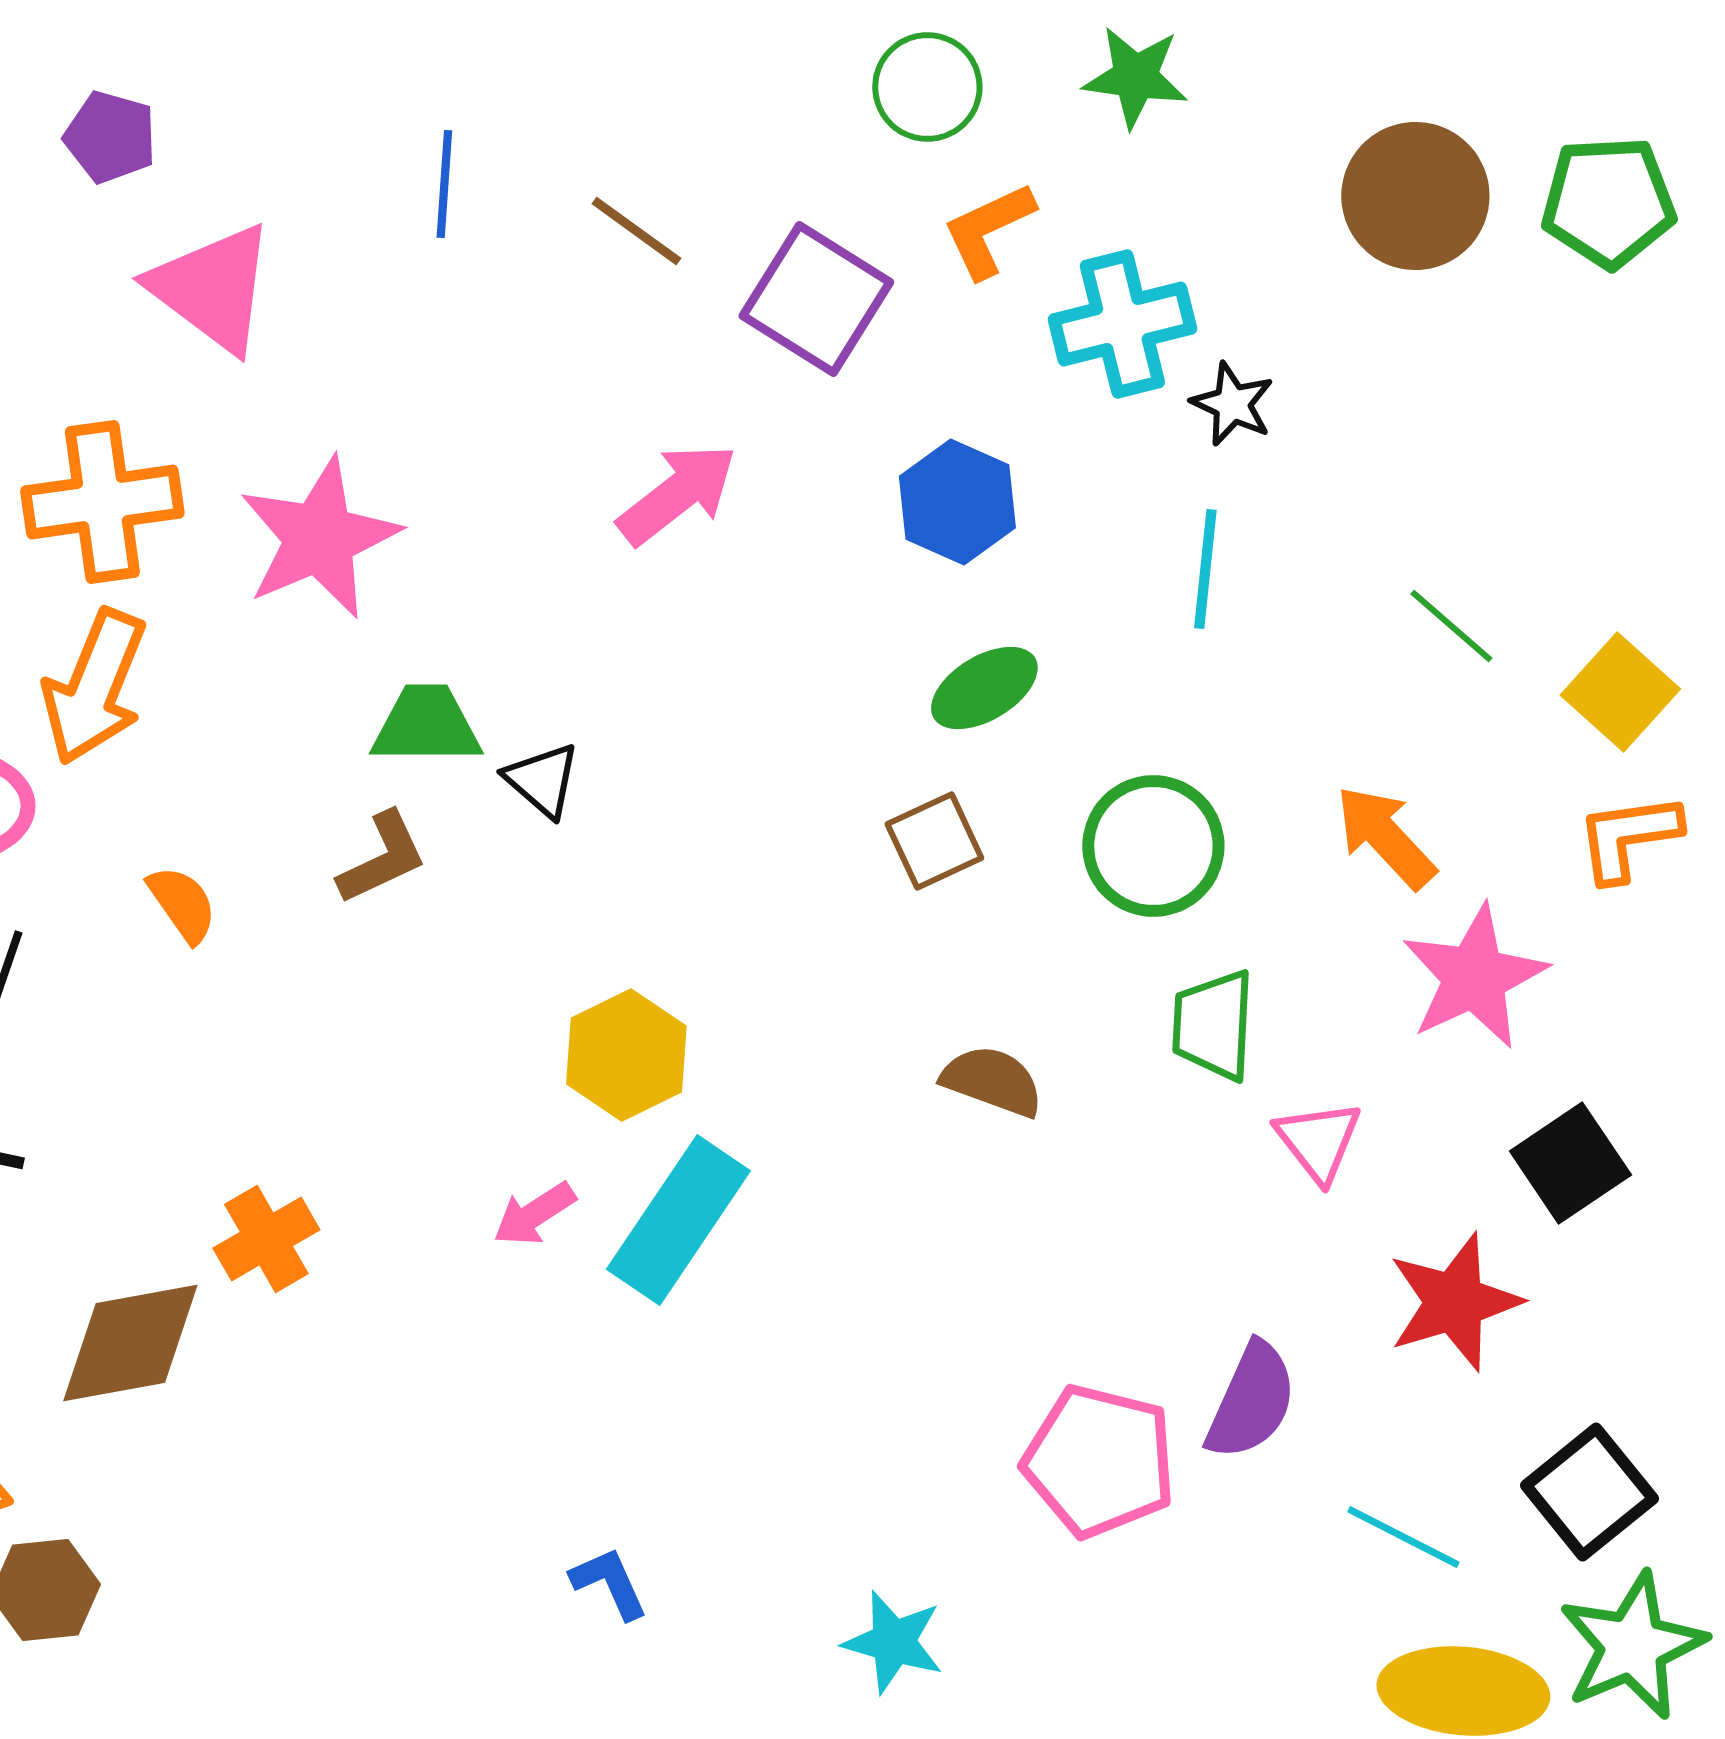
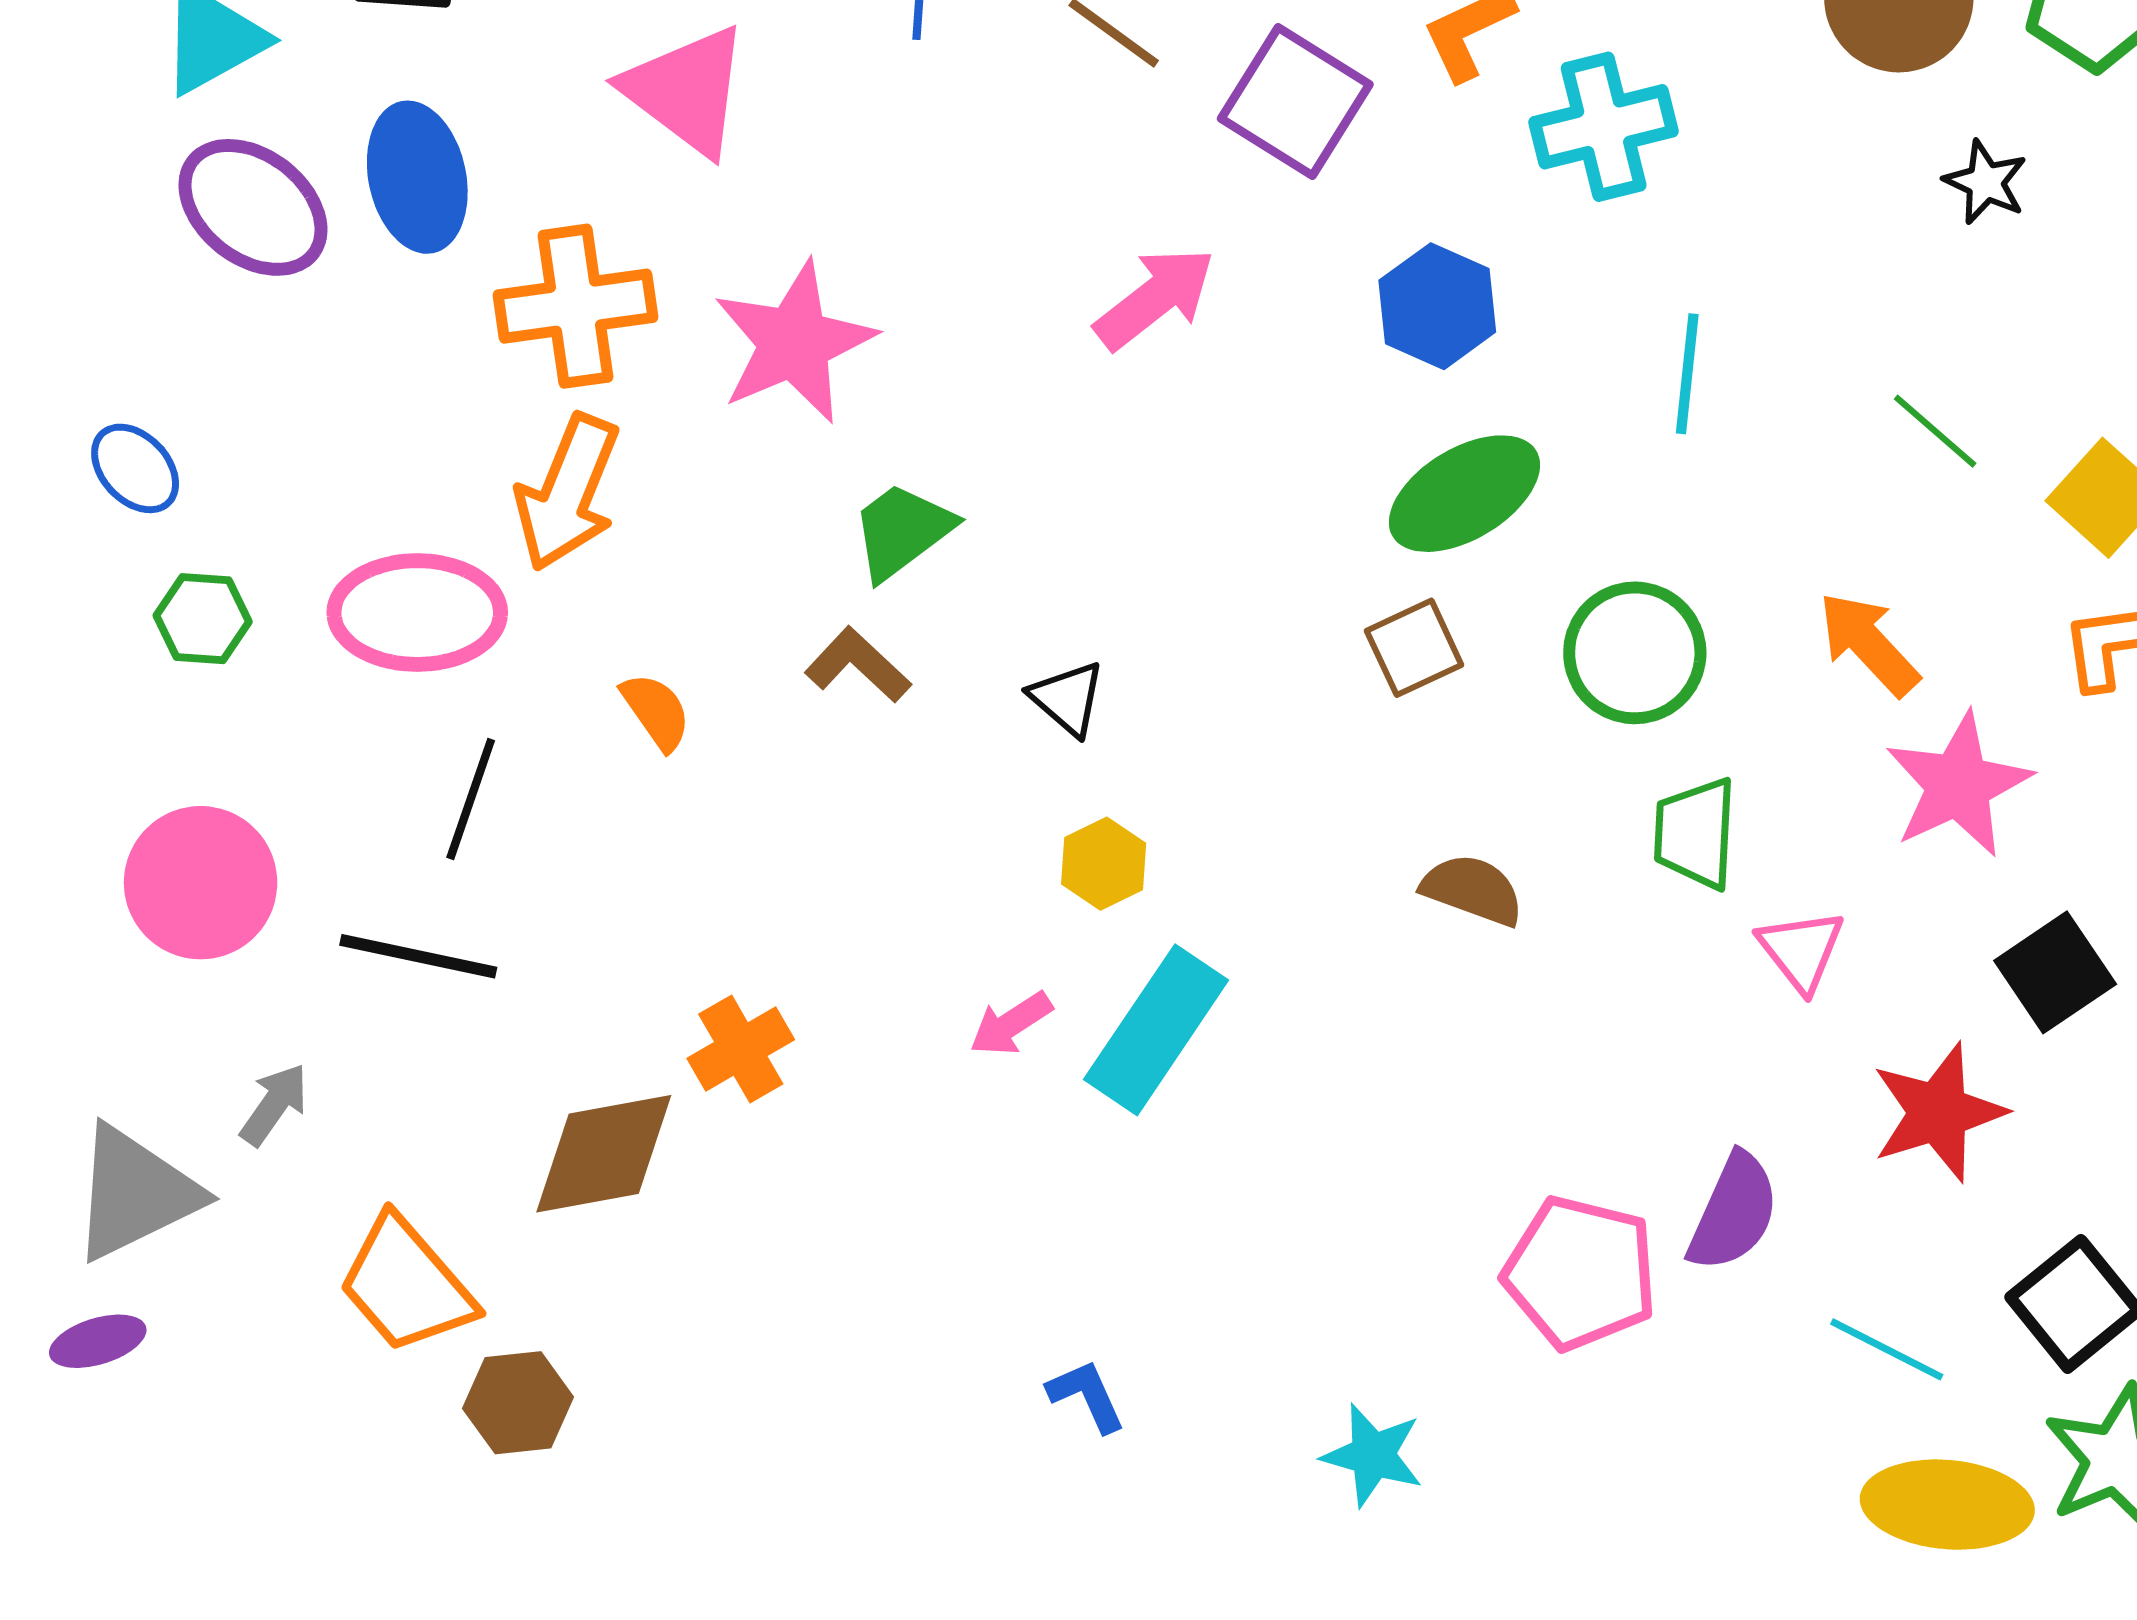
black star: (1232, 404) -> (1986, 182), moved
green ellipse: (984, 688) -> (1464, 494), size x1.4
green trapezoid: (426, 725) -> (902, 531), turned -37
black triangle: (542, 780) -> (1067, 698), moved
brown L-shape: (382, 858) -> (858, 665), turned -112
yellow hexagon: (626, 1055) -> (1104, 864), size x0.7

